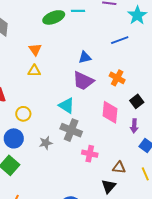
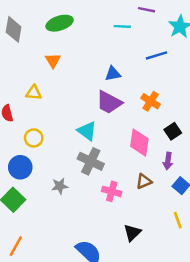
cyan line: (78, 11) -> (122, 26), moved
green ellipse: (54, 17) -> (60, 23), moved
yellow triangle: (34, 71) -> (34, 93), moved
gray star: (46, 143) -> (60, 186), moved
brown triangle: (119, 168) -> (144, 181), moved, turned -32

